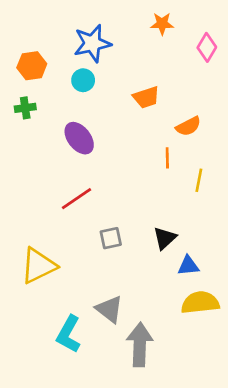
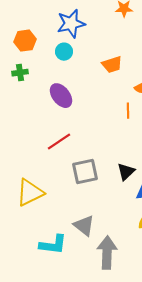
gray square: (111, 238) -> (85, 172), size x1.5
cyan L-shape: (69, 334) -> (53, 245), turned -112

